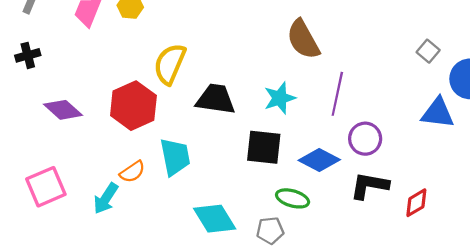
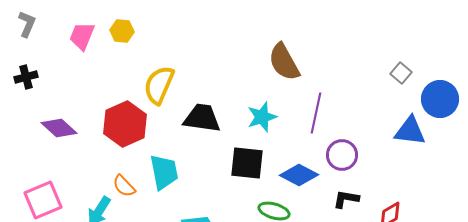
orange semicircle: (132, 172) -> (124, 186), turned 80
black L-shape: (369, 186) -> (346, 199), size x0.7

